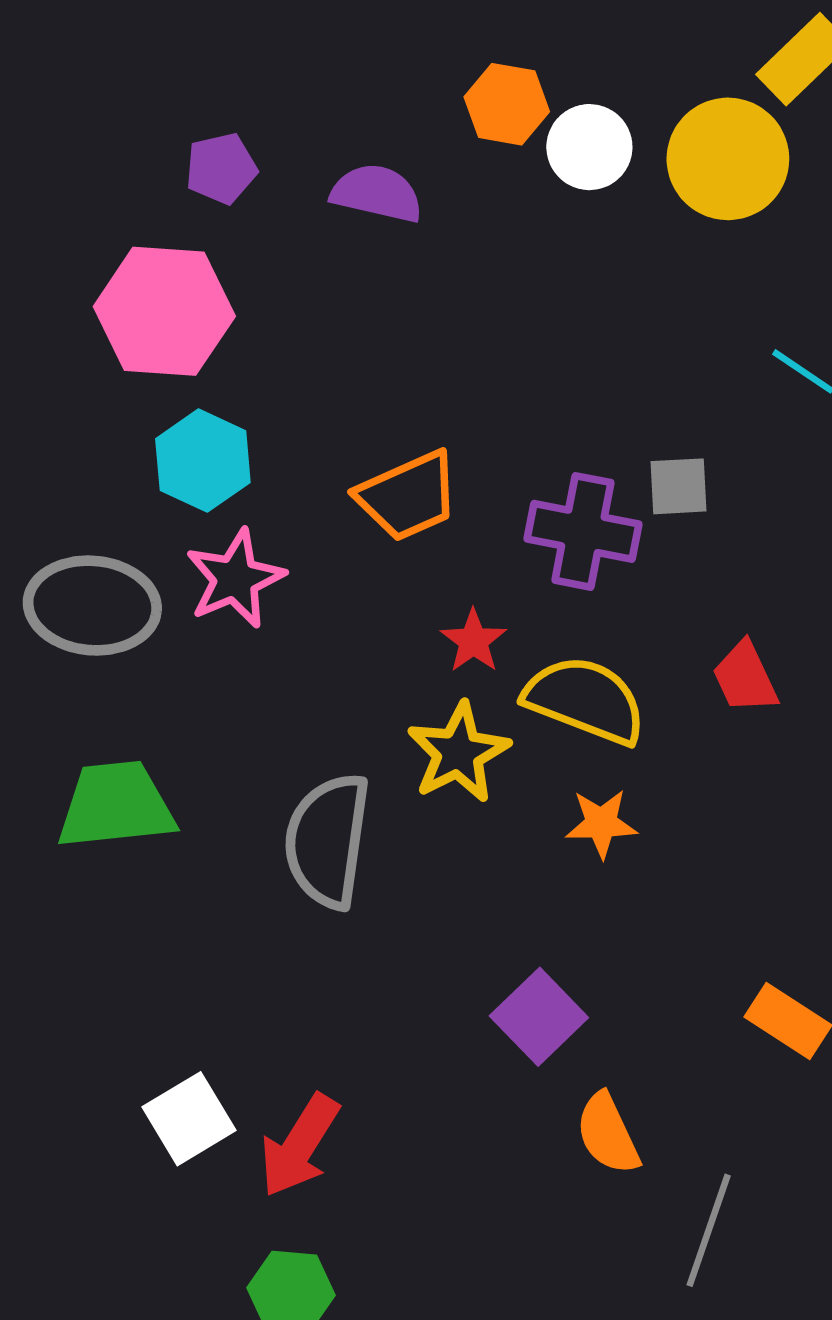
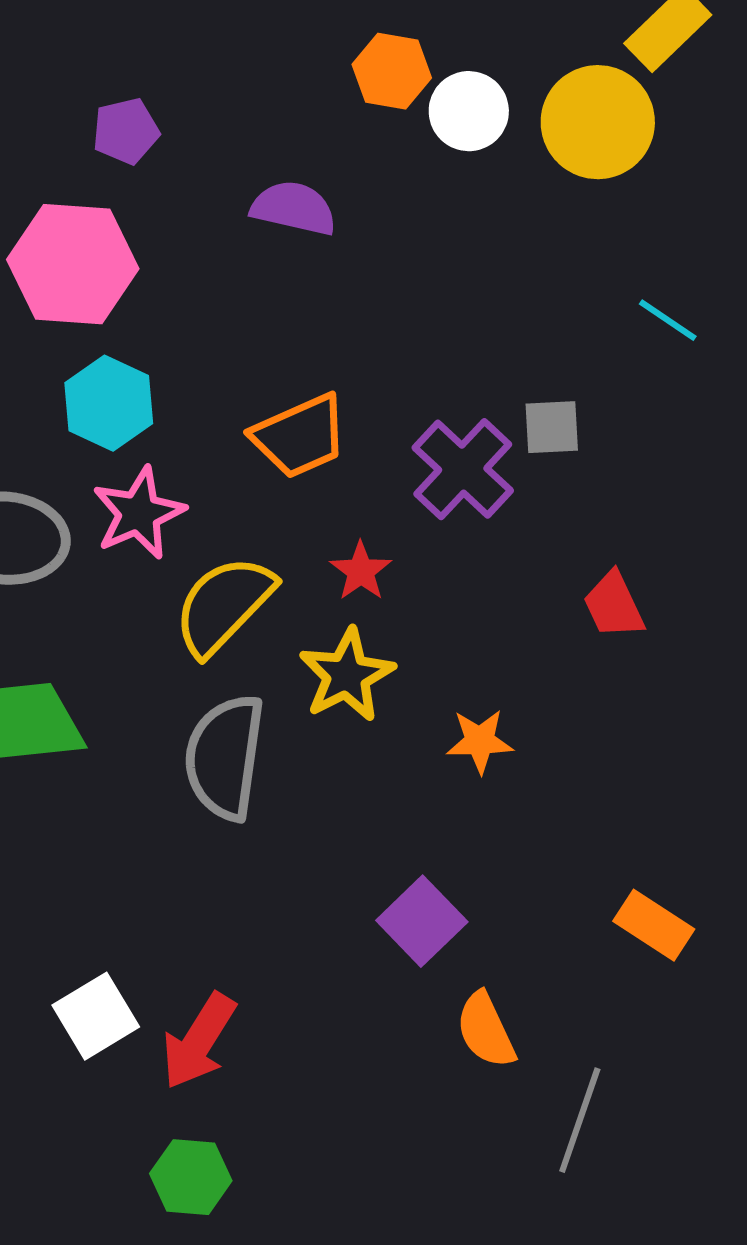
purple semicircle: (377, 193) -> (294, 208), moved
purple cross: (583, 531) -> (463, 469), turned 32
yellow semicircle: (585, 700) -> (224, 605), moved, turned -67

